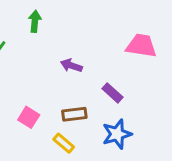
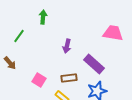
purple arrow: (71, 66) -> (67, 46), turned -96
purple rectangle: (112, 93) -> (94, 64), size x1.5

